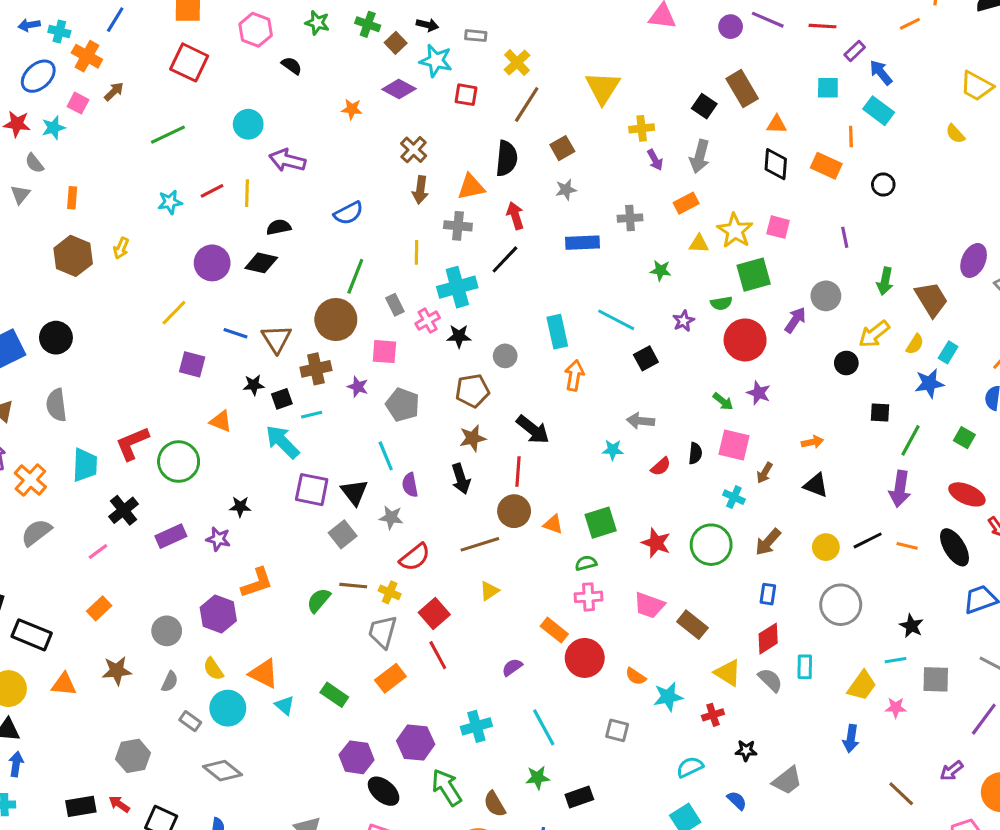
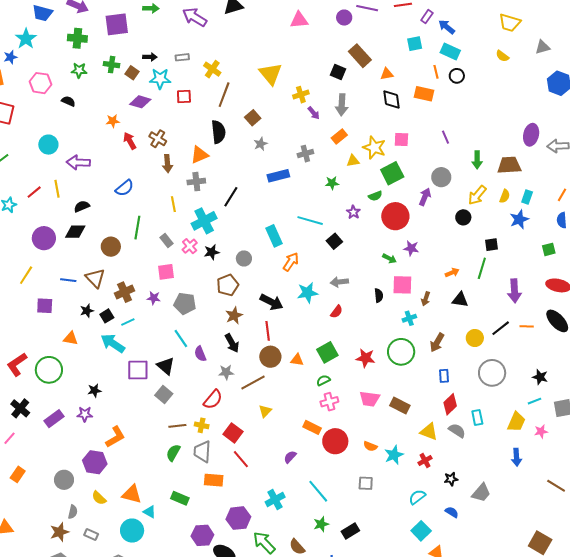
black circle: (883, 185) -> (457, 76), moved
red arrow: (515, 216) -> (130, 141), moved
brown trapezoid: (931, 299) -> (509, 165), turned -50
brown circle: (336, 320) -> (111, 247), moved, size x0.7
orange arrow: (574, 375) -> (291, 262), turned 36
green square: (964, 438) -> (549, 249), turned -32
green line: (911, 440) -> (482, 268), moved
cyan star: (613, 450) -> (308, 293), moved, size x1.5
red semicircle: (661, 467) -> (337, 312), moved
cyan cross: (734, 497) -> (409, 318), turned -32
gray star: (391, 517) -> (226, 372), moved
green semicircle: (319, 600) -> (173, 453), moved
brown star: (117, 671) -> (59, 532), moved
orange rectangle: (390, 678) -> (214, 480), turned 54
cyan circle: (228, 708) -> (132, 531), moved

